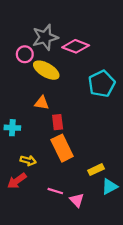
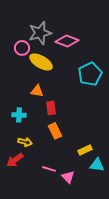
cyan cross: (12, 128) -> (19, 115), moved
orange rectangle: (62, 148) -> (55, 131), size x0.7
cyan triangle: (110, 187) -> (97, 165), turned 35

